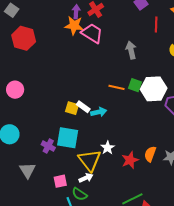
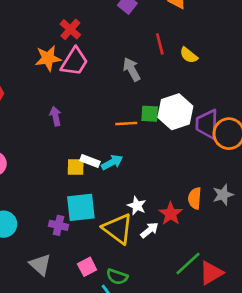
purple arrow: (76, 12) -> (55, 116), moved
red line: (156, 25) -> (160, 44), moved
pink trapezoid: (92, 33) -> (74, 62), turned 105
white arrow: (86, 178) -> (149, 230), moved

